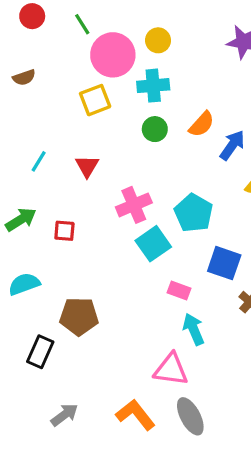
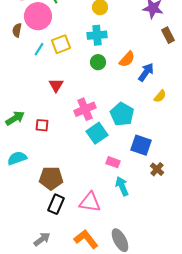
pink circle: (113, 55) -> (38, 16), moved
brown semicircle: (24, 77) -> (17, 30), turned 120
cyan line: (39, 161) -> (39, 49), moved
black rectangle: (40, 352) -> (56, 204), moved
pink triangle: (171, 370) -> (90, 202), moved

